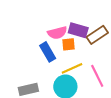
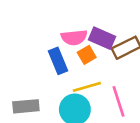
orange square: (68, 44) -> (87, 55), turned -32

